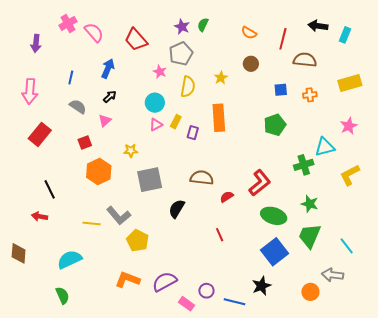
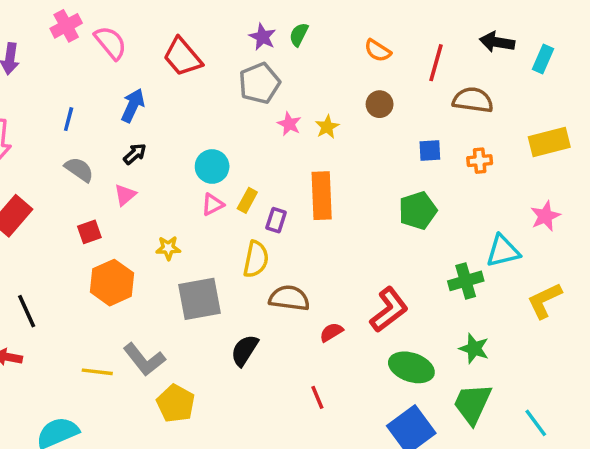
pink star: (160, 72) -> (289, 124), moved
yellow semicircle: (188, 87) -> (256, 259), moved

